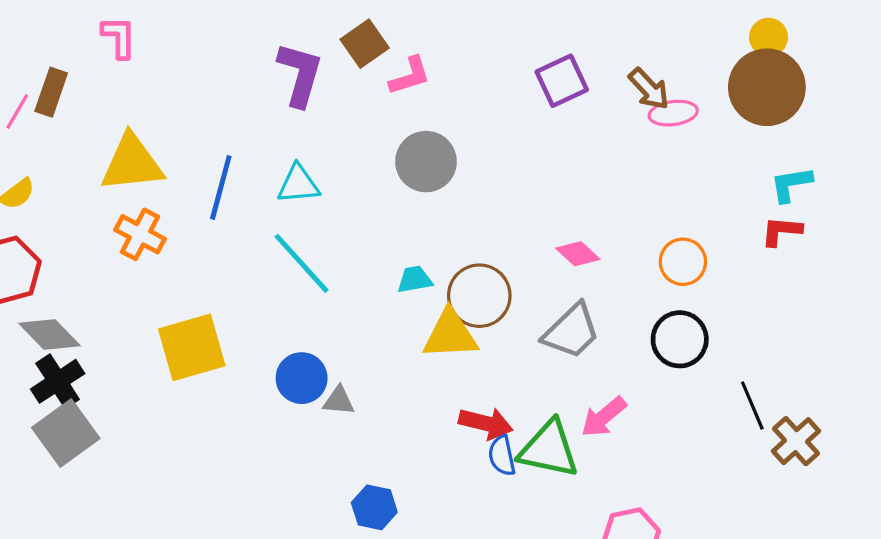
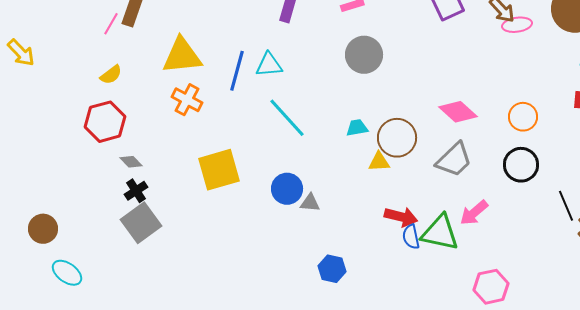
cyan triangle: (298, 184) -> (269, 65), moved
pink diamond: (578, 254) -> (458, 112), size x1.4
gray diamond: (50, 334) -> (131, 162), size x0.6
yellow triangle: (450, 334) -> (379, 162), size x0.6
black cross: (58, 381) -> (136, 191), size x0.7

